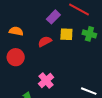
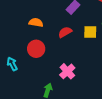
yellow square: (66, 34) -> (90, 32), moved

